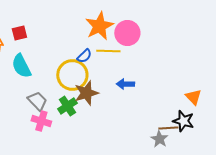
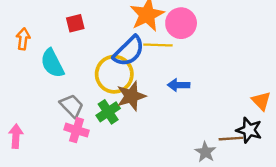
red square: (19, 33) -> (75, 23), moved
blue semicircle: (84, 56) -> (129, 51), size x1.8
gray star: (159, 139) -> (205, 152), moved

